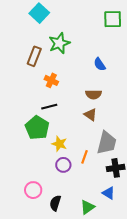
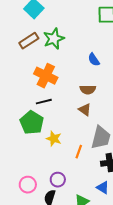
brown rectangle: (34, 56) -> (29, 41), moved, turned 36
orange cross: (51, 80) -> (46, 76), size x1.6
purple circle: (63, 165) -> (58, 180), moved

